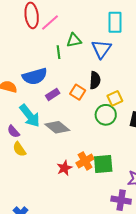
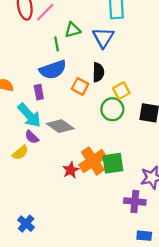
blue semicircle: (35, 76) -> (53, 70), moved
purple rectangle: (53, 94) -> (39, 92), moved, turned -64
purple semicircle: (13, 131) -> (32, 137), moved
yellow semicircle: (19, 149) -> (20, 153), turned -91
orange cross: (85, 161) -> (93, 161), size x1.4

